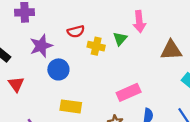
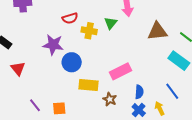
purple star: (41, 46) -> (53, 45), moved, turned 30
blue circle: (58, 69) -> (72, 62), moved
yellow rectangle: (71, 106) -> (88, 85), moved

